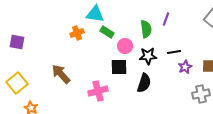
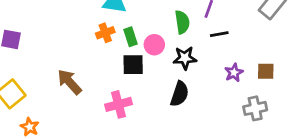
green rectangle: (107, 32) -> (130, 37), moved, turned 40
orange cross: (77, 33) -> (105, 33), moved
black line: (174, 52) -> (219, 34), moved
black square: (119, 67) -> (133, 65), moved

